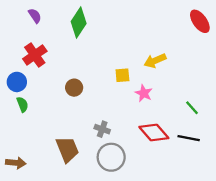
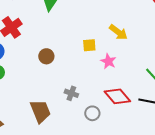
yellow arrow: (155, 61) -> (118, 32), turned -120
gray circle: (111, 157) -> (92, 113), moved, size x0.6

